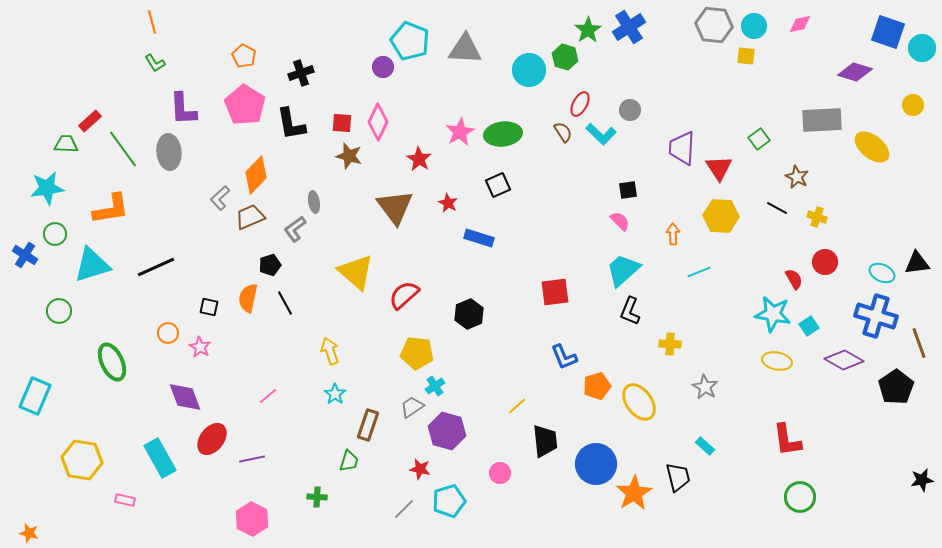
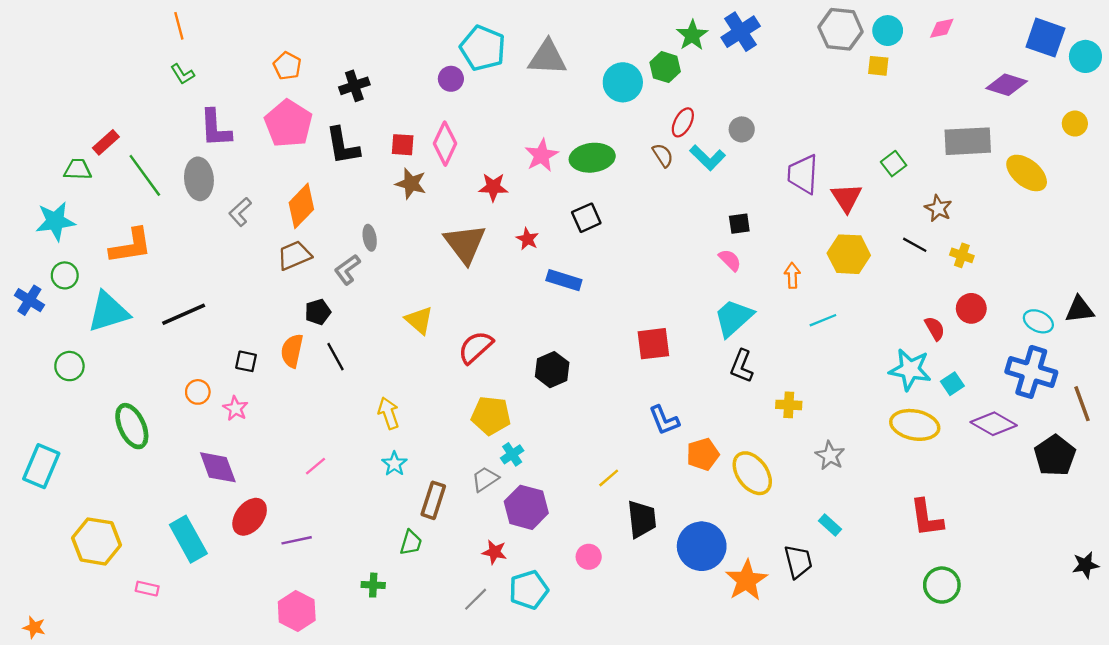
red star: (419, 159) -> (493, 187), turned -30
gray L-shape: (220, 198) -> (240, 212), moved
yellow triangle: (356, 272) -> (419, 320), size x0.7
yellow ellipse: (777, 361) -> (915, 425), size x1.4

